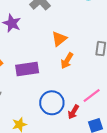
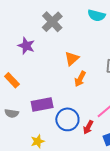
purple rectangle: (27, 69) -> (42, 104), moved

